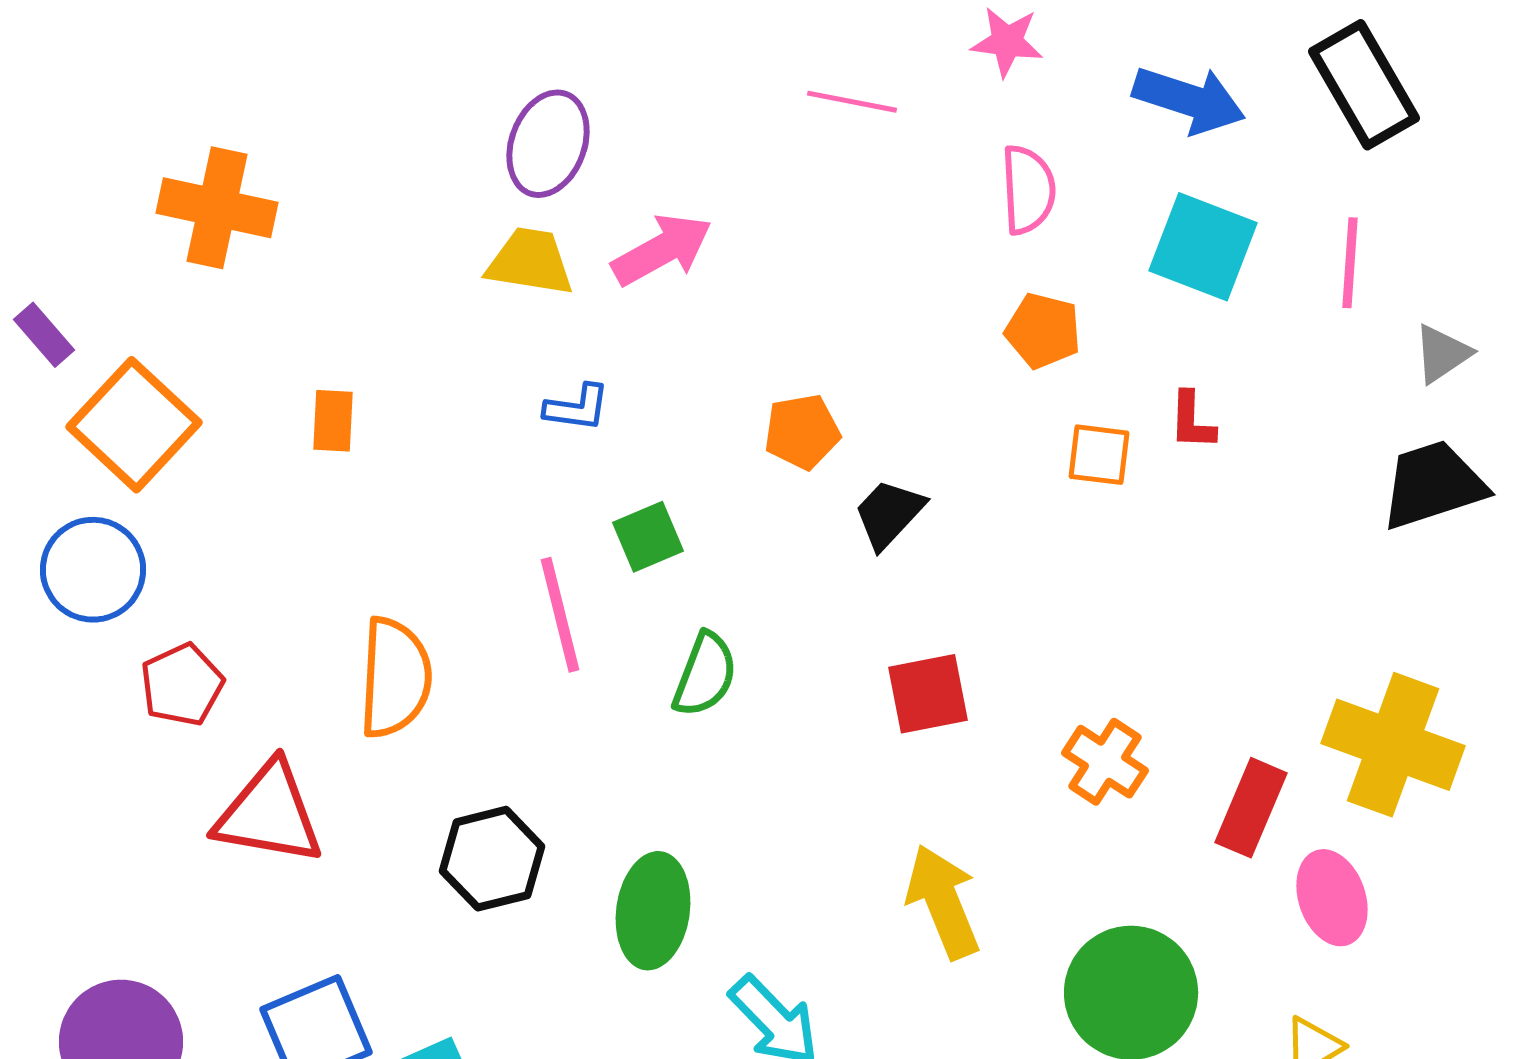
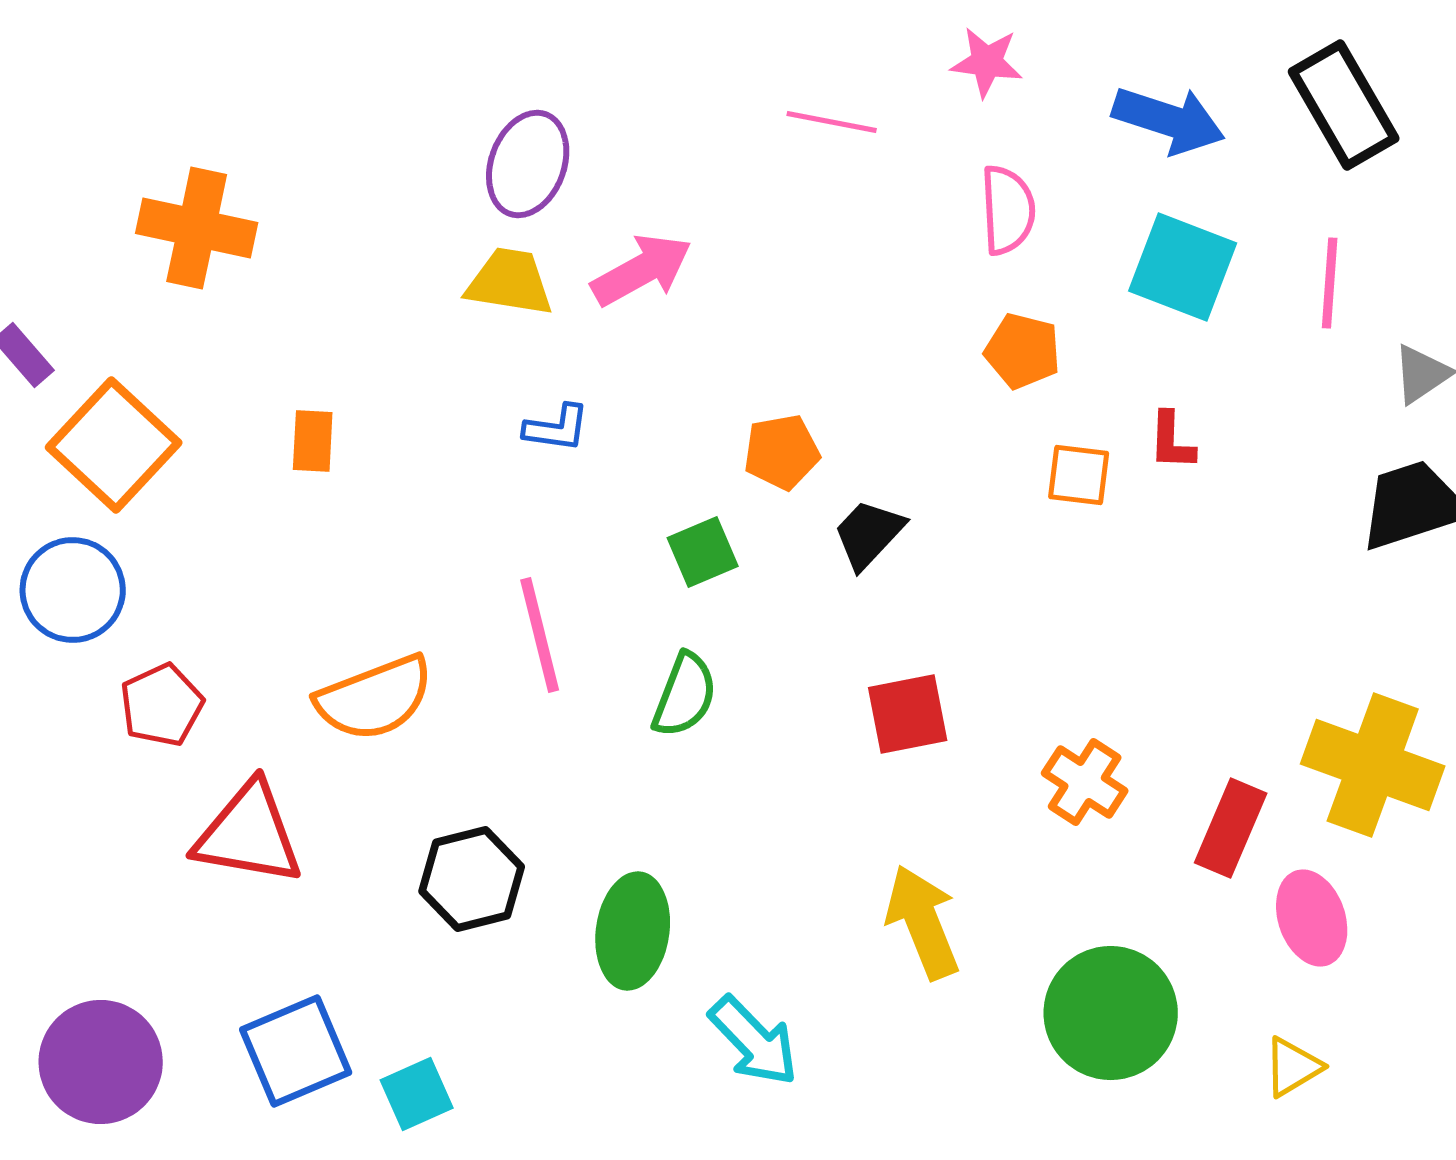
green square: (648, 537) -> (703, 552), moved
orange semicircle: (395, 678) -> (375, 698), turned 66

